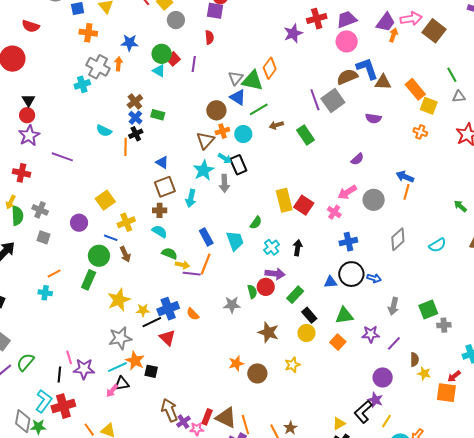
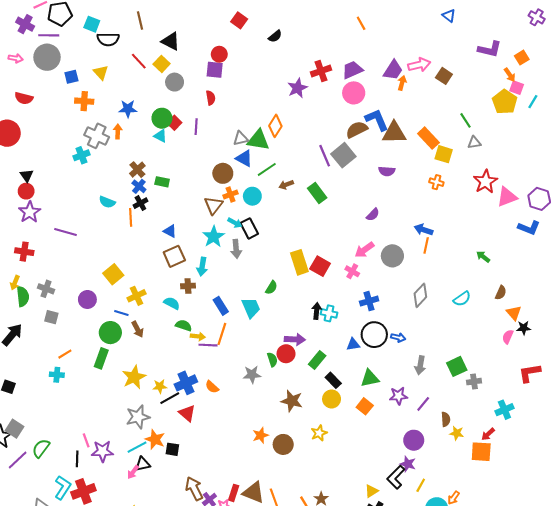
brown square: (434, 31) -> (444, 76), size x0.7
gray triangle: (236, 78) -> (241, 138), turned 42
brown triangle: (383, 82) -> (394, 133), size x1.4
brown cross: (160, 210) -> (188, 286), moved
cyan cross: (272, 247) -> (329, 313), moved, turned -35

